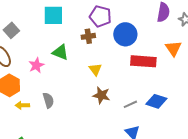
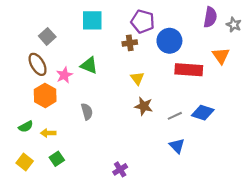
green triangle: (60, 52) -> (89, 65), moved
pink star: (36, 65) -> (64, 75), moved
yellow arrow: (22, 105) -> (48, 133), moved

